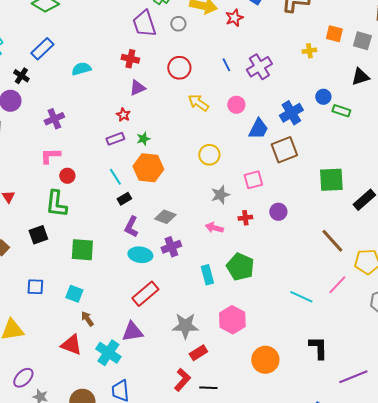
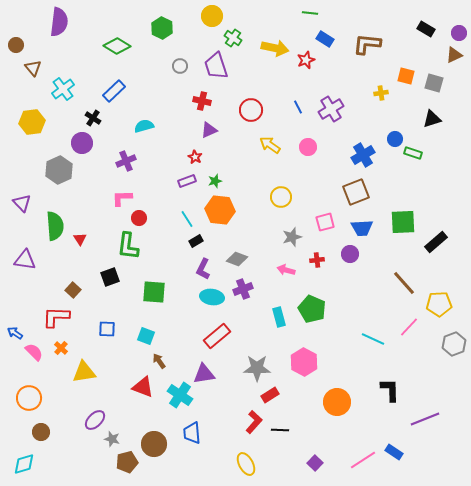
gray circle: (178, 24) -> (180, 66), moved
cyan semicircle: (81, 69) -> (144, 126), moved
blue trapezoid: (258, 129) -> (362, 228), moved, turned 60

